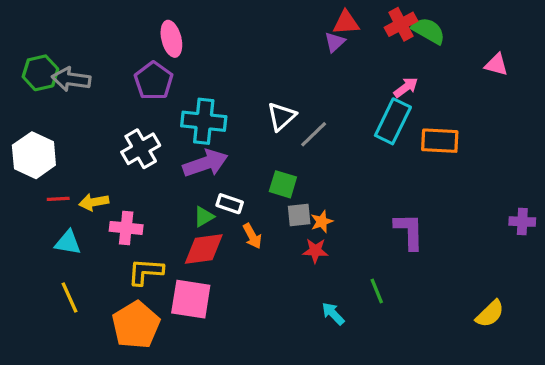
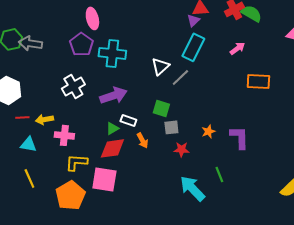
cyan cross: (204, 121) -> (112, 53), moved
cyan rectangle: (393, 121) -> (193, 47), moved
orange star: (322, 222) -> (208, 131), moved
cyan arrow: (333, 314) -> (192, 188), size x1.8

